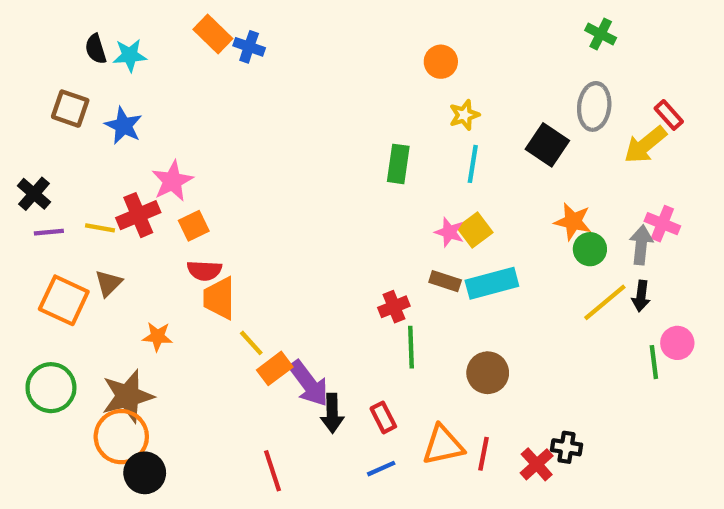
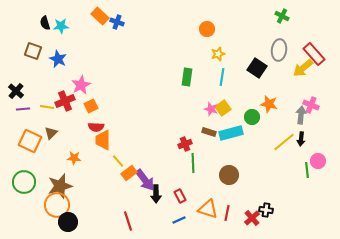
red rectangle: (669, 115) -> (314, 54), size x1.6
green circle: (590, 249) -> (252, 117), moved
orange triangle: (443, 445) -> (208, 209), turned 30

